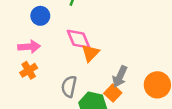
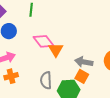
orange cross: (29, 70) -> (11, 76), turned 32
gray arrow: (120, 77) -> (84, 62), turned 90

